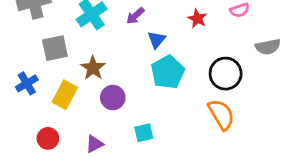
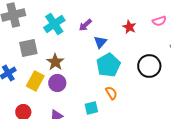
purple circle: (113, 98) -> (57, 83), moved
orange semicircle: (221, 114) -> (111, 93), moved, size x0.6

